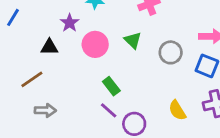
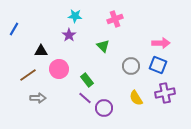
purple star: (70, 23) -> (69, 35), moved
pink circle: (95, 44) -> (59, 69), moved
gray circle: (171, 52) -> (131, 66), moved

